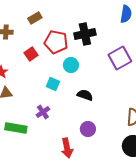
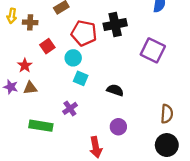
red square: (31, 54) -> (47, 46), moved
purple square: (120, 58) -> (153, 50), turned -35
cyan circle: (71, 65) -> (73, 58), moved

